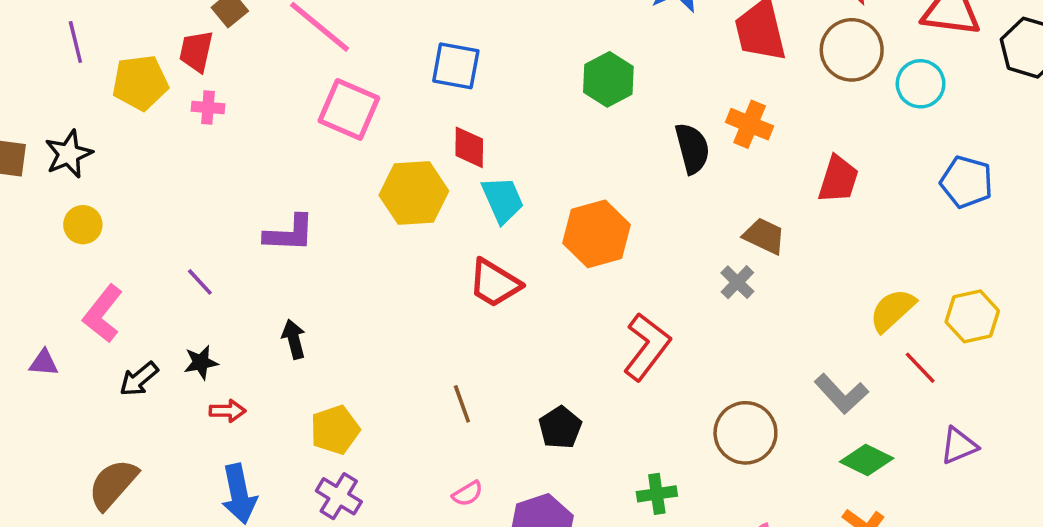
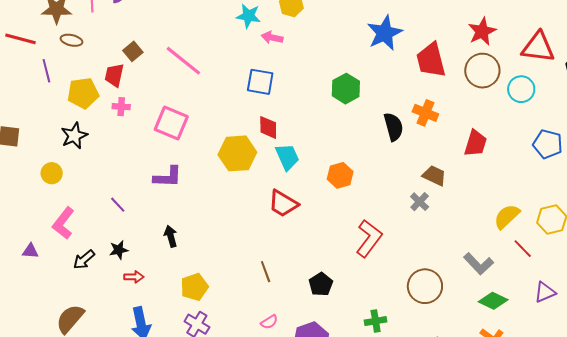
pink square: (349, 109) -> (171, 123), moved
black star: (69, 154) -> (74, 136), moved
orange hexagon: (596, 234) -> (340, 175), size x0.7

